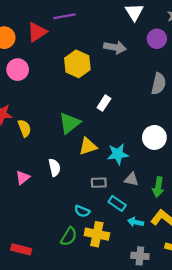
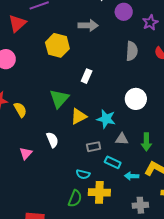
cyan star: (118, 154) -> (106, 119), turned 30

